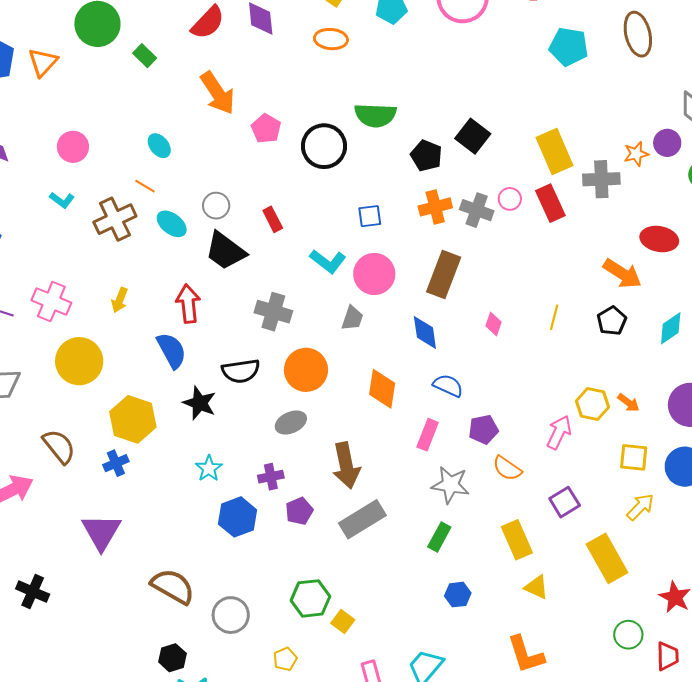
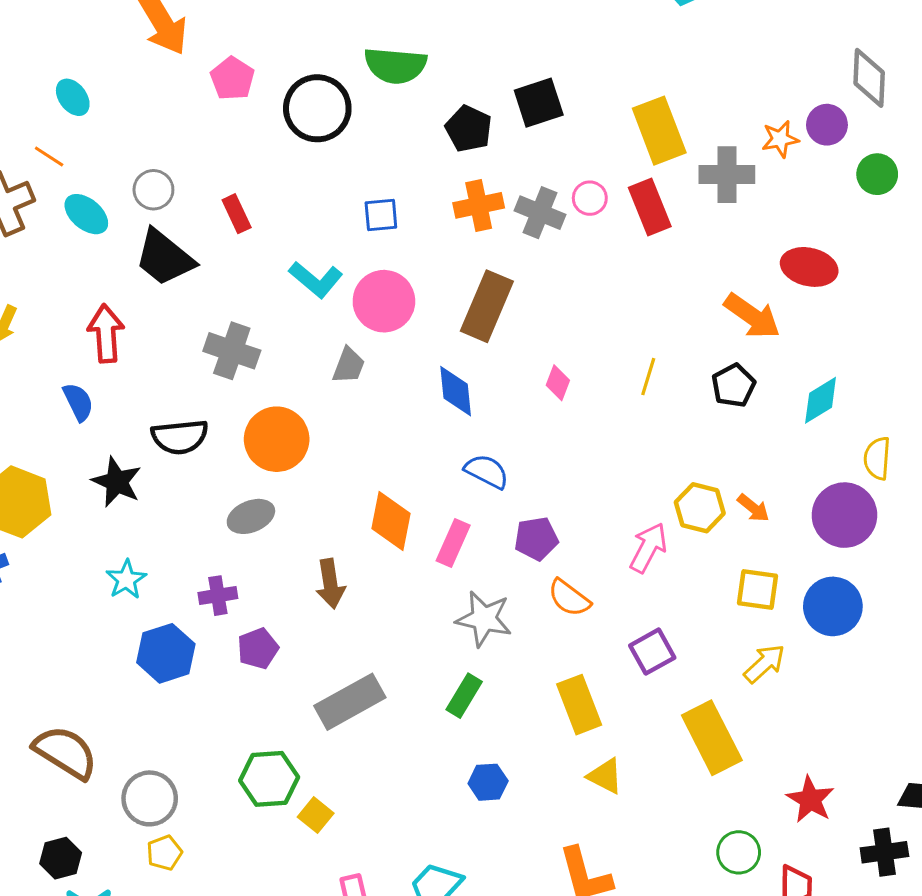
black square: (473, 136) -> (539, 103), turned 32
blue semicircle: (172, 350) -> (78, 402), size x0.7
orange diamond: (382, 389) -> (391, 521), moved
brown arrow: (346, 465) -> (330, 584), size x0.7
gray rectangle: (362, 519) -> (350, 702), moved
yellow pentagon: (285, 659) -> (164, 853), moved

